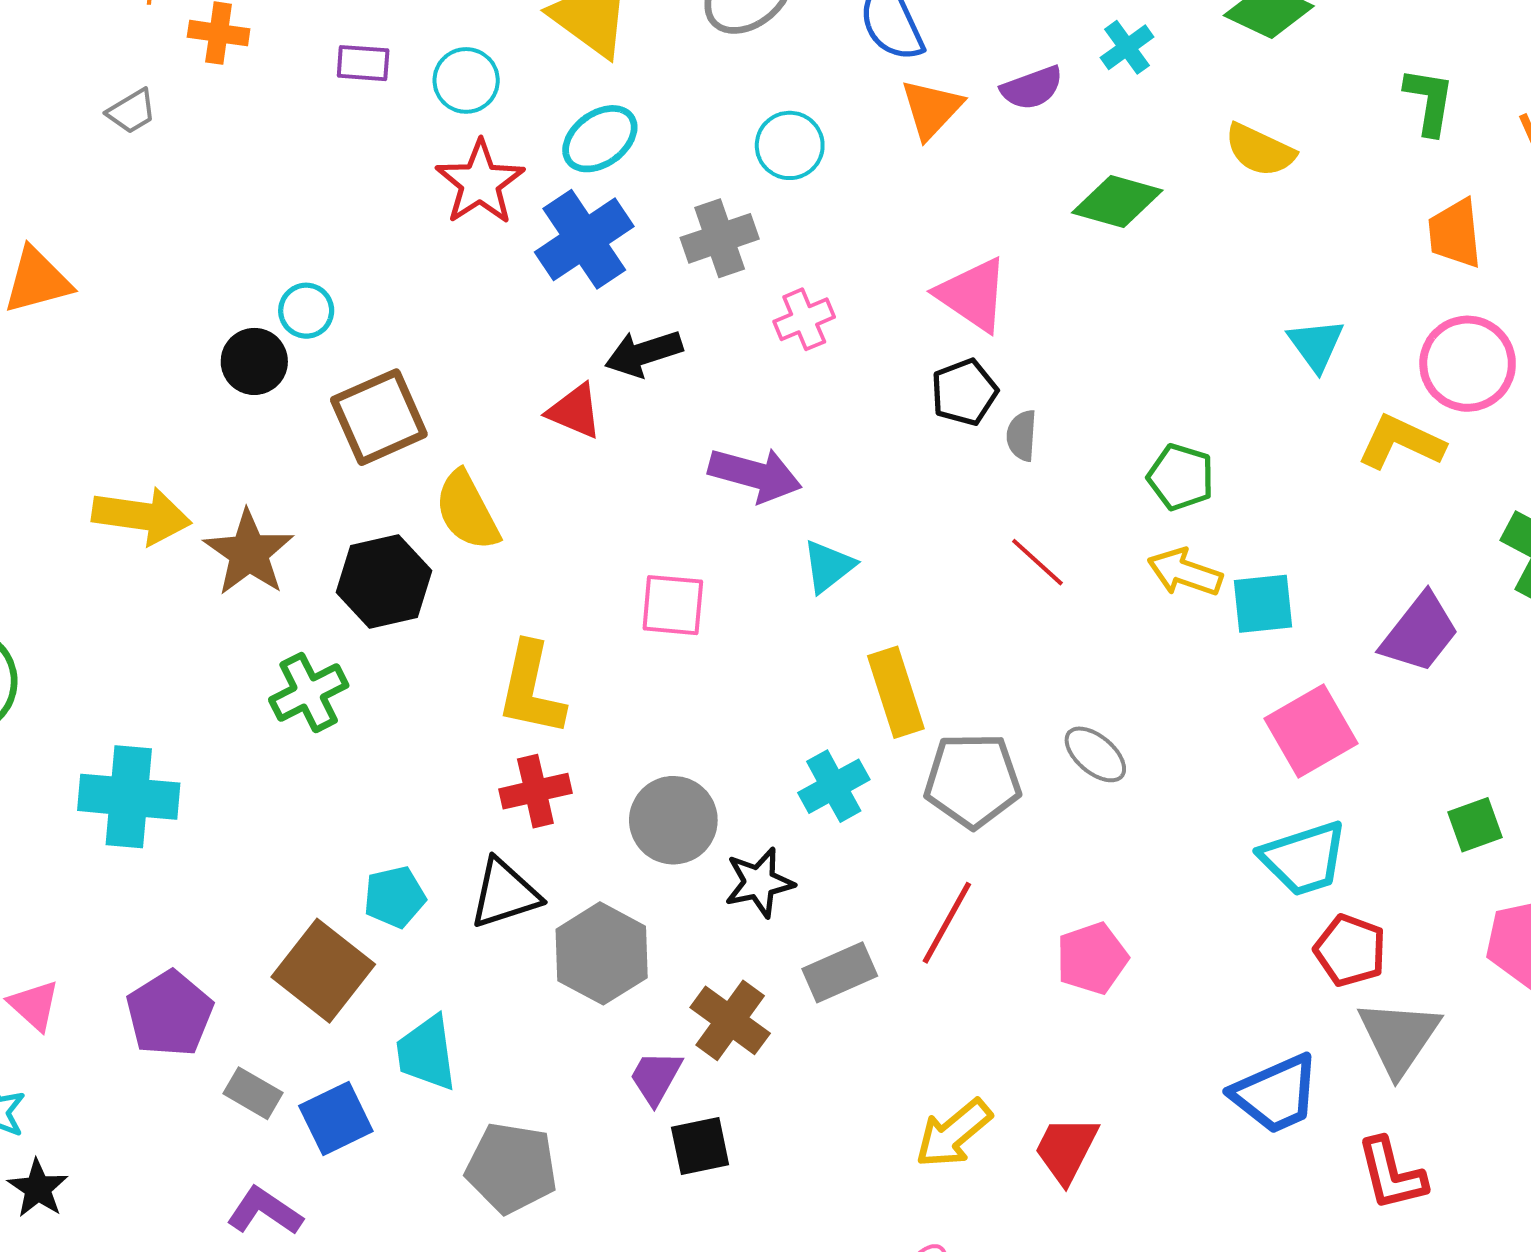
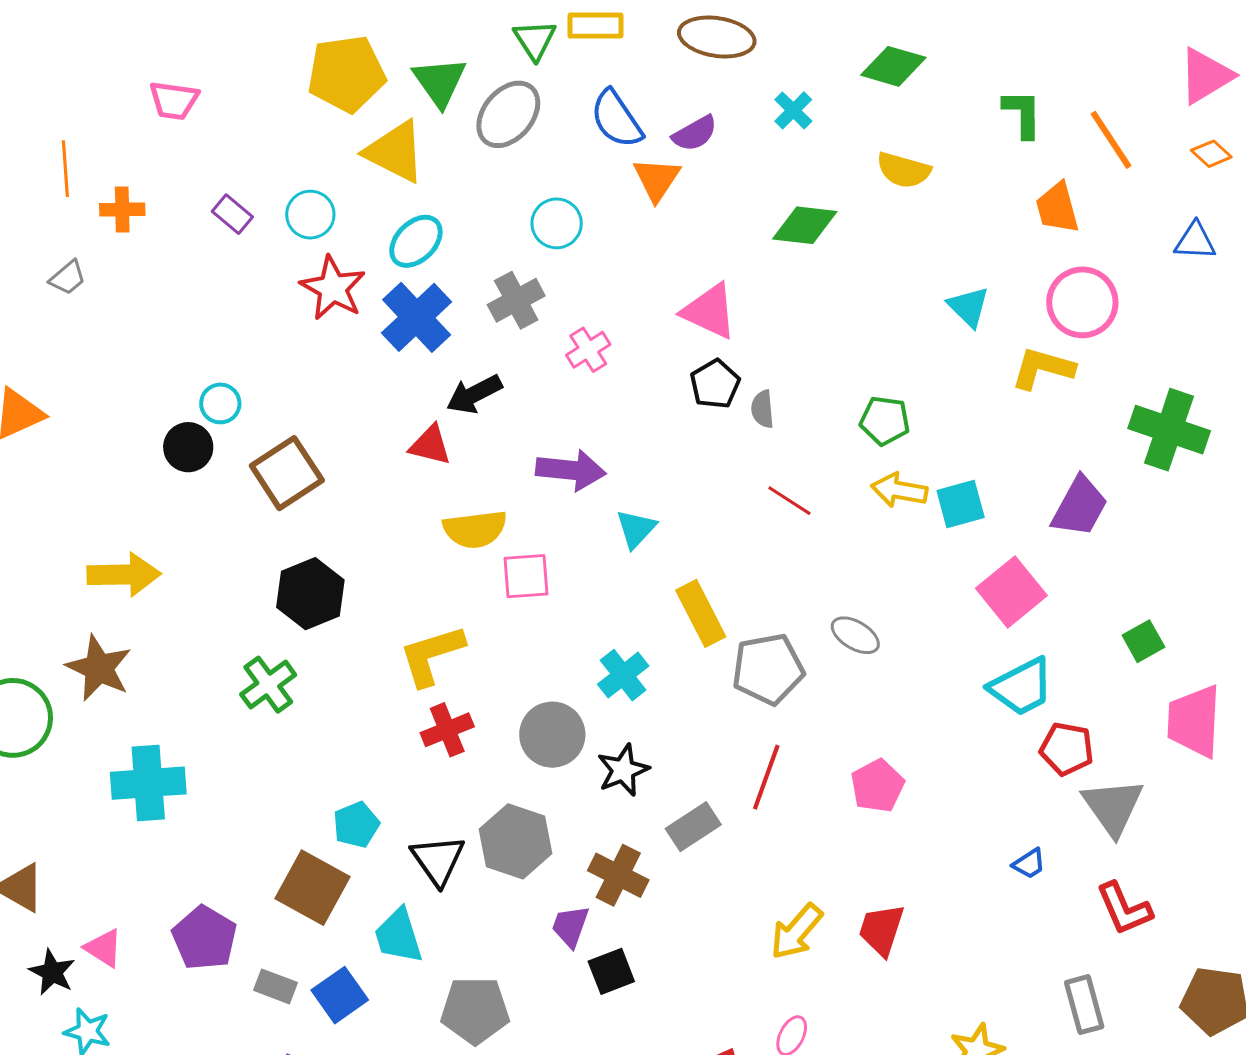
purple rectangle: (363, 63) -> (232, 214), turned 45
purple semicircle: (1032, 88) -> (695, 133), moved
yellow semicircle: (467, 511) -> (475, 529), moved, turned -60
brown star: (249, 553) -> (99, 668), moved
yellow L-shape: (531, 689) -> (432, 655), turned 70
cyan cross: (834, 786) -> (623, 675), moved
black triangle: (505, 894) -> (438, 860), moved, turned -38
blue trapezoid: (1276, 1094) -> (1029, 864), size x0.5

